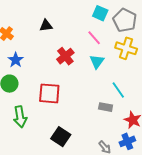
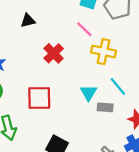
yellow cross: (126, 48) -> (104, 52), moved
cyan triangle: (97, 62) -> (89, 93), moved

